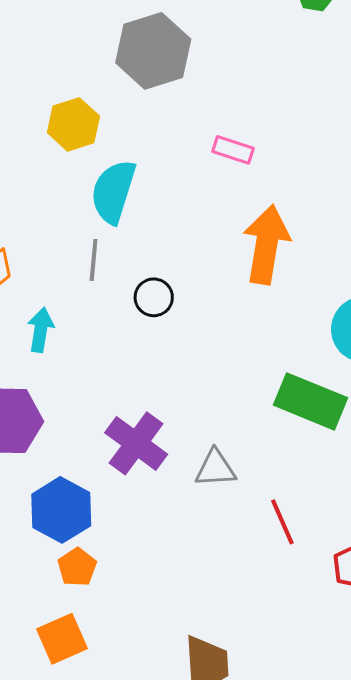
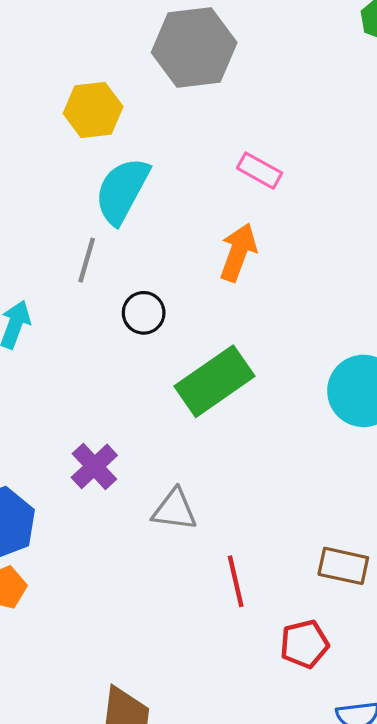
orange arrow: (266, 245) -> (238, 252), moved, size x0.7
green rectangle: (310, 401) -> (215, 381), moved, turned -68
purple cross: (136, 443) -> (94, 466), size x0.7

